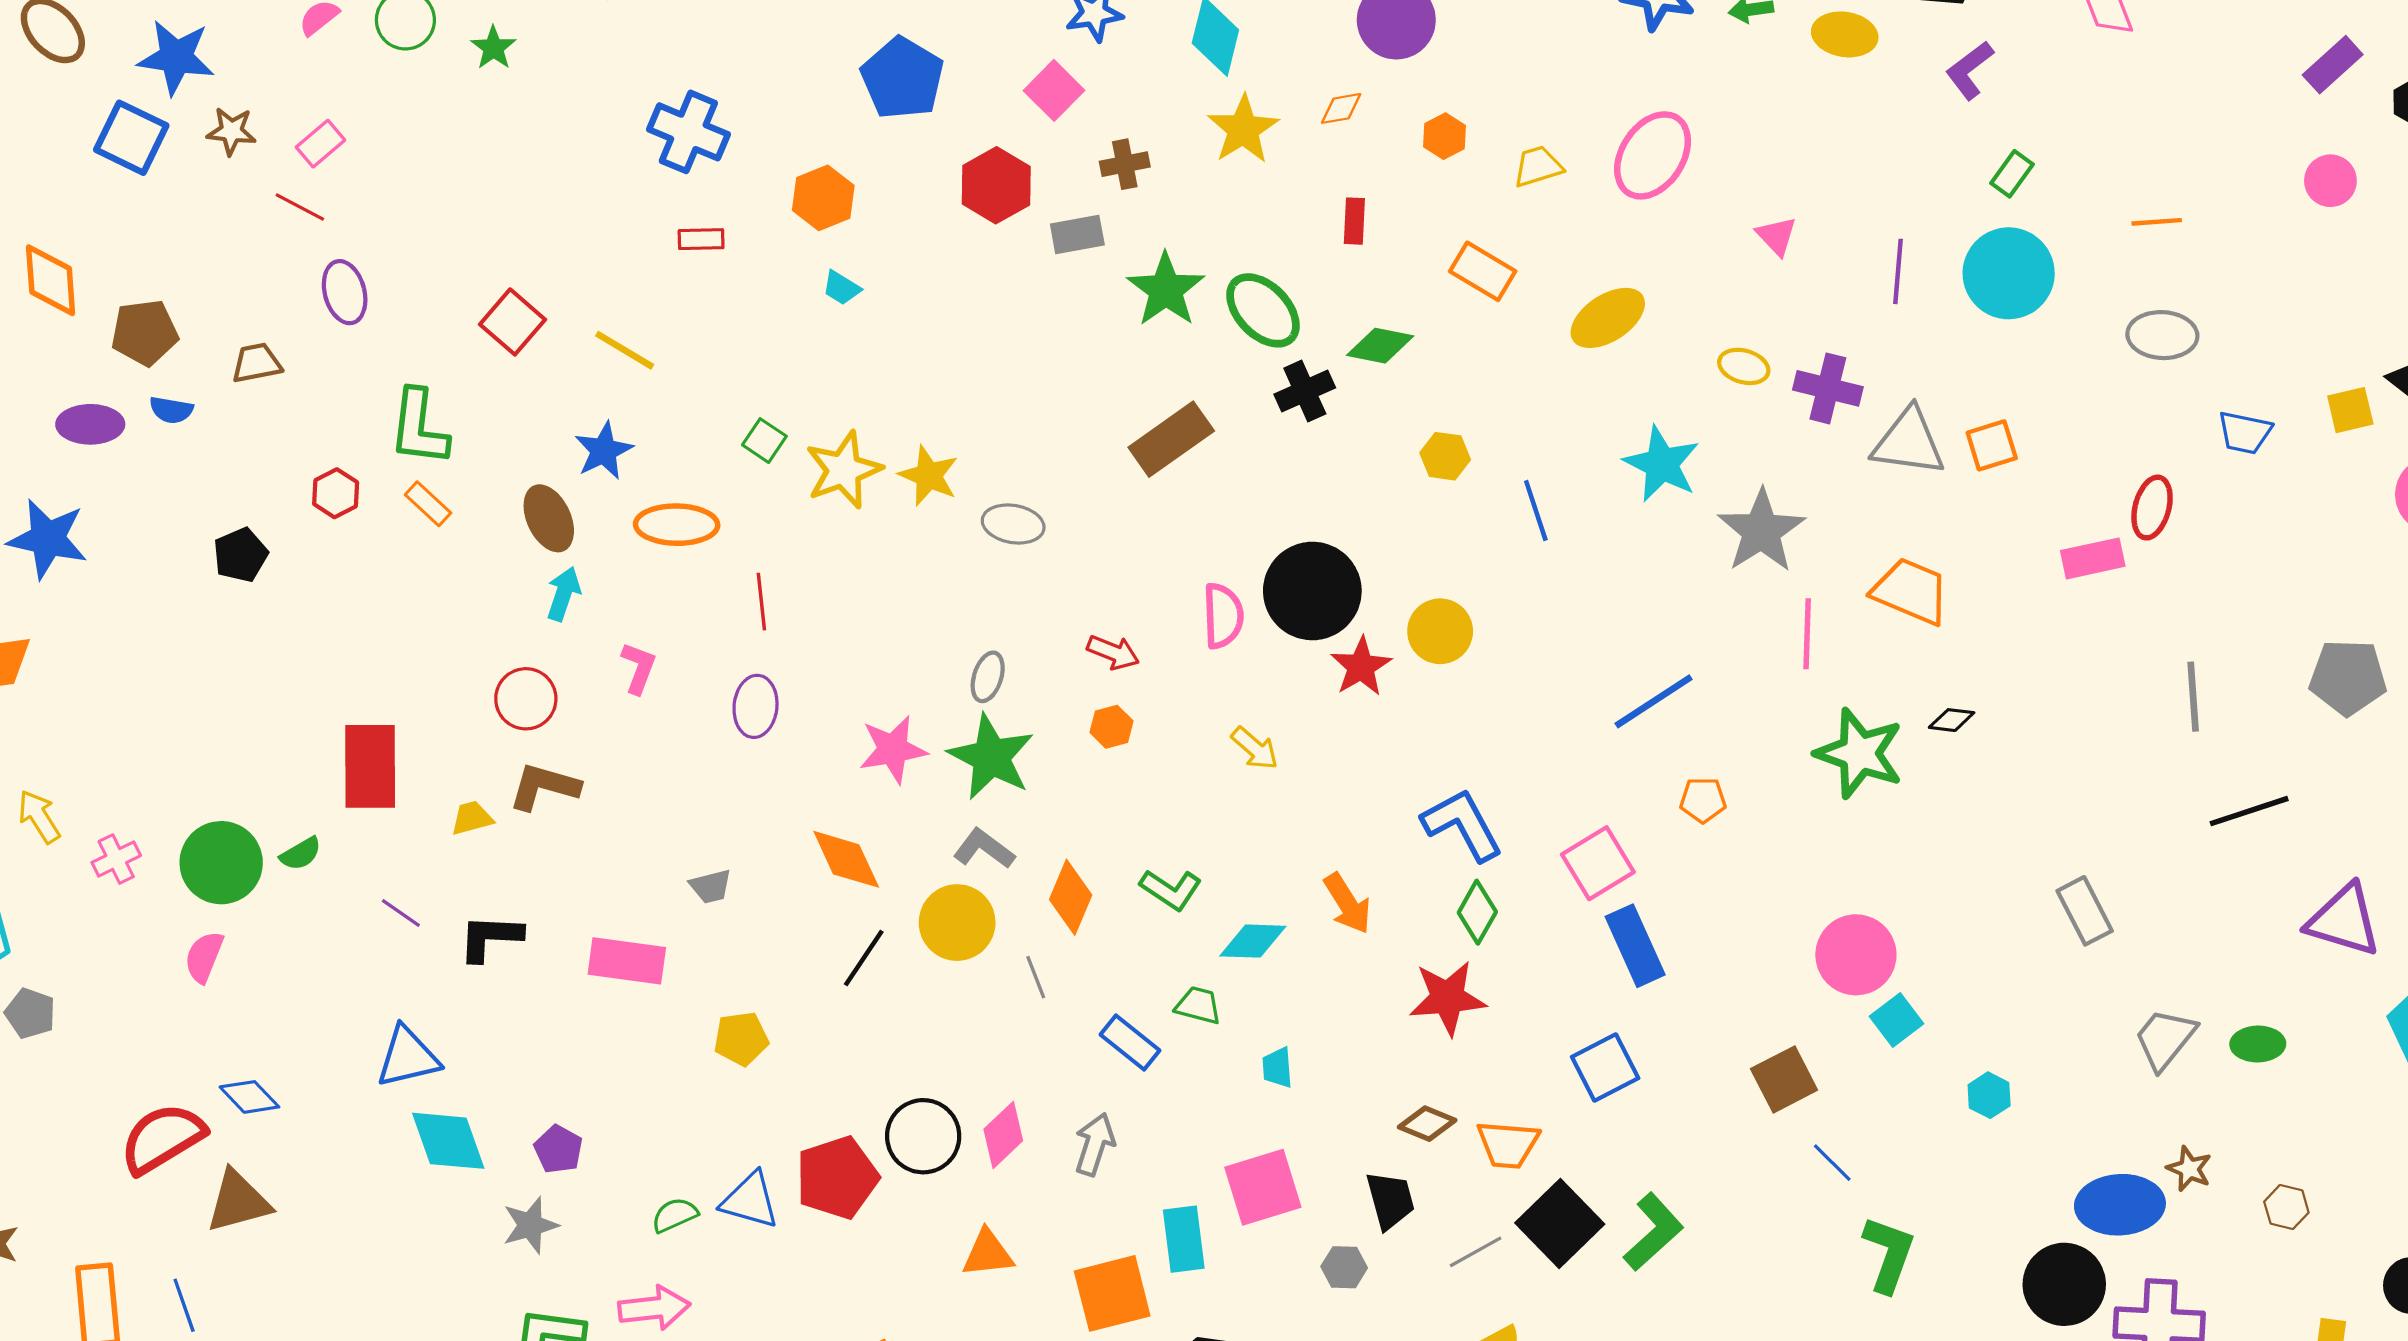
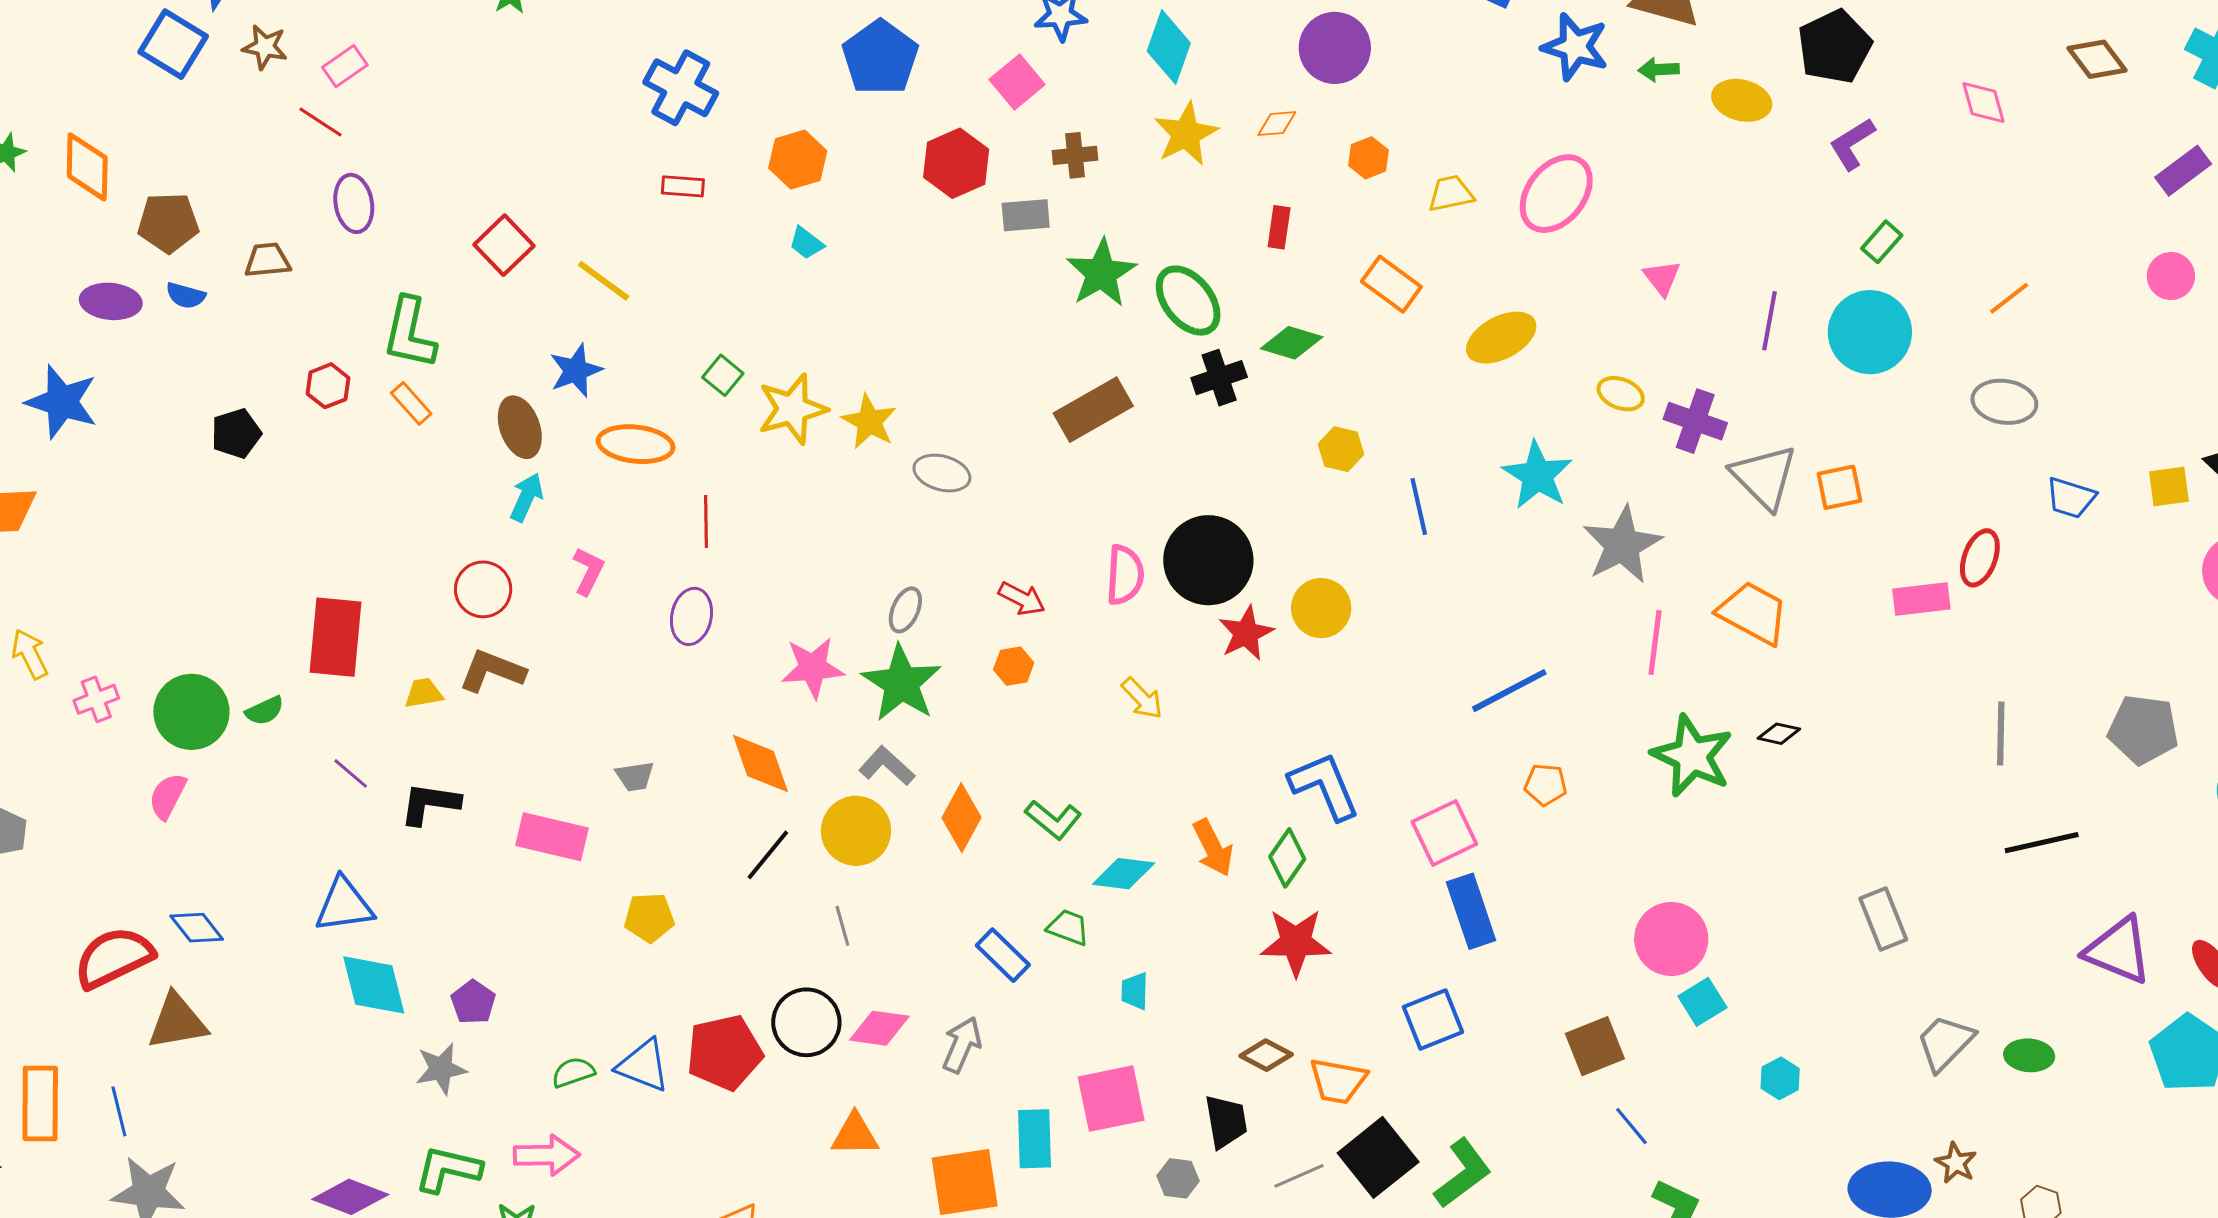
orange line: (2157, 222) -> (2009, 298), turned -39
gray triangle: (1909, 442) -> (1764, 477), turned 32
green diamond: (1477, 912) -> (1287, 858), moved
gray line: (1036, 977) -> (842, 926), moved
pink diamond: (1003, 1135) -> (879, 1028), turned 46

